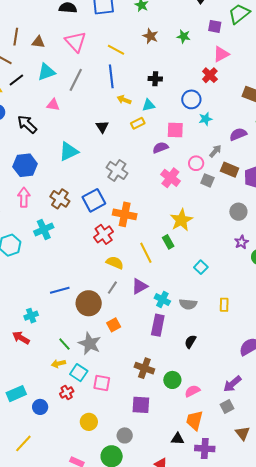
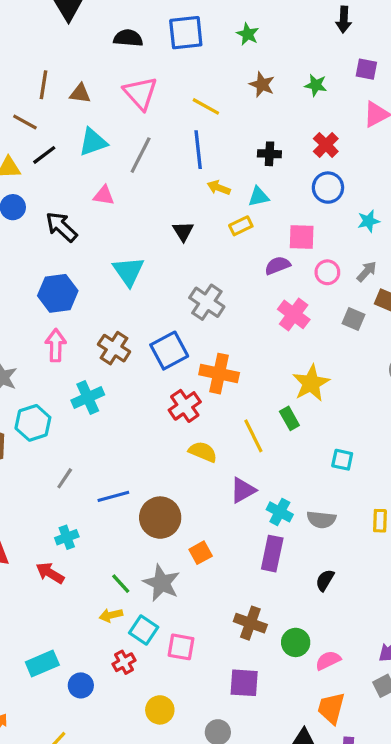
red cross: (210, 75) -> (326, 145), moved
cyan star: (206, 119) -> (369, 221), moved
cyan triangle: (69, 152) -> (129, 271), turned -40
pink circle: (196, 163) -> (327, 272), moved
cyan square: (201, 267) -> (342, 460), turned -32
gray line: (112, 288) -> (65, 478), moved

